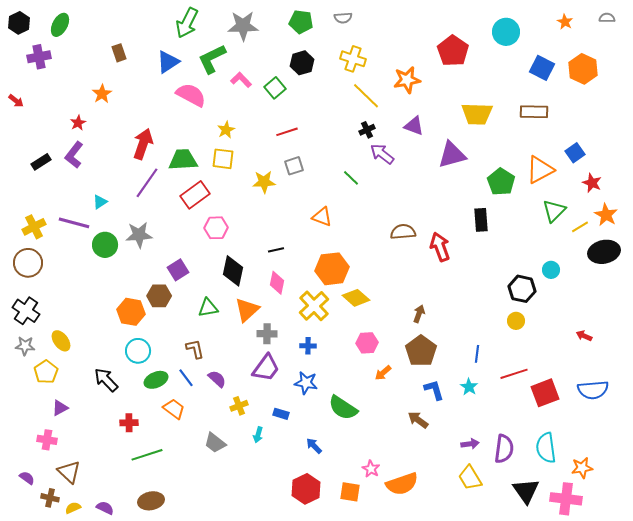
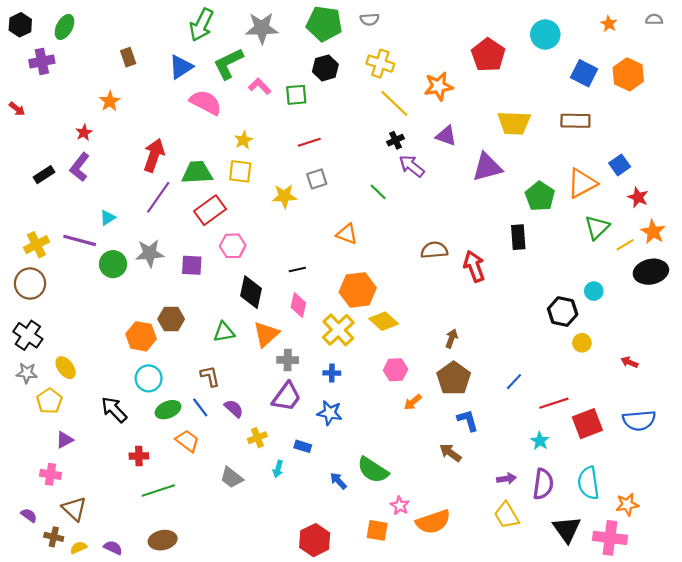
green pentagon: (301, 22) -> (324, 24), size x1.4
green square: (275, 88) -> (296, 95), turned 35
purple square: (178, 270) -> (192, 265), moved, turned 35
yellow circle: (516, 321) -> (582, 343), moved
blue line: (477, 354) -> (514, 382), turned 36
cyan star: (469, 387) -> (540, 441), moved
green semicircle: (343, 408) -> (373, 470), moved
red hexagon: (306, 489) -> (315, 540), moved

